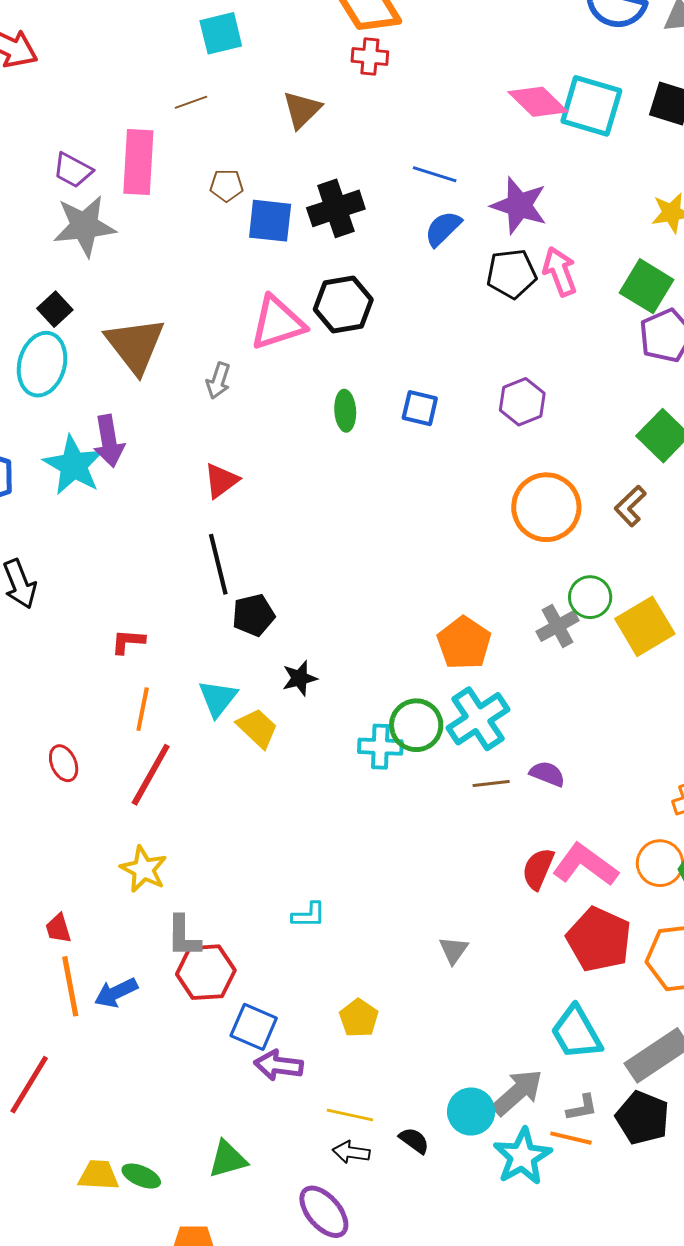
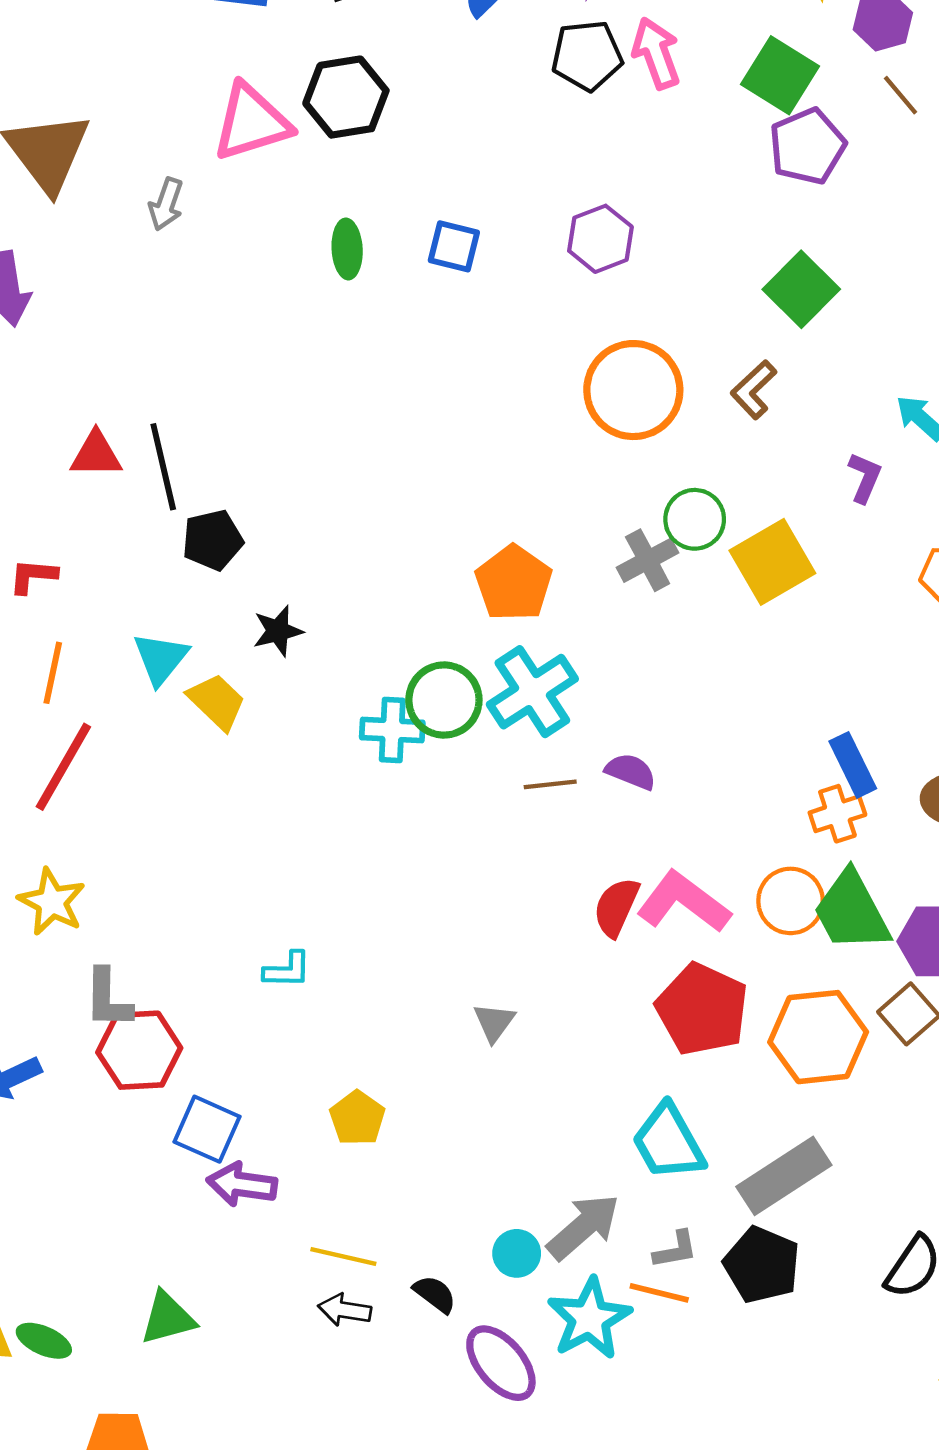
red triangle: (221, 481) -> (96, 454), moved, turned 36
cyan circle: (471, 1112) -> (517, 1253), size x0.7
purple ellipse: (324, 1212) -> (501, 1363), moved

